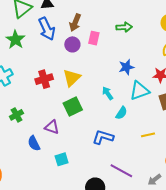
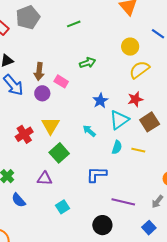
pink rectangle: (94, 38) -> (61, 81), turned -56
cyan semicircle: (121, 113) -> (117, 147), moved
yellow line: (148, 135) -> (138, 150), moved, turned 40
blue semicircle: (34, 143) -> (19, 200), moved

